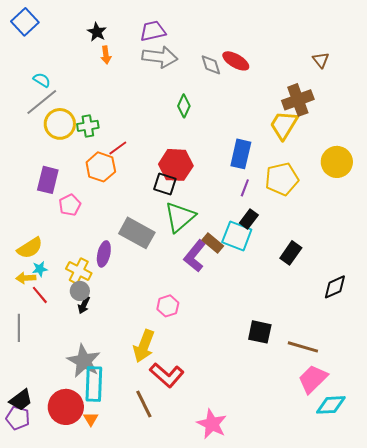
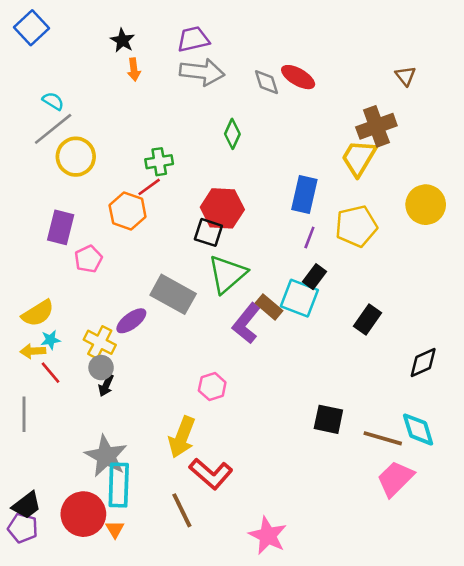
green cross: (88, 126) -> (159, 162), moved
purple ellipse: (104, 254) -> (131, 321), turned 40
cyan diamond: (331, 405) -> (418, 429), moved, turned 76

